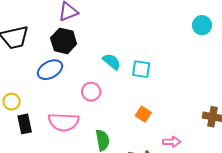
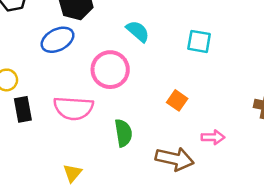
cyan square: (141, 69) -> (199, 41), moved
pink circle: (91, 92) -> (110, 70), size x1.5

